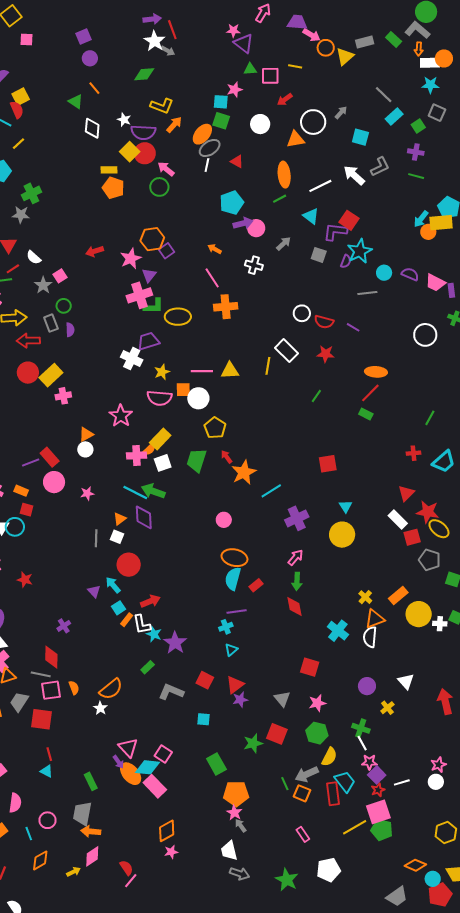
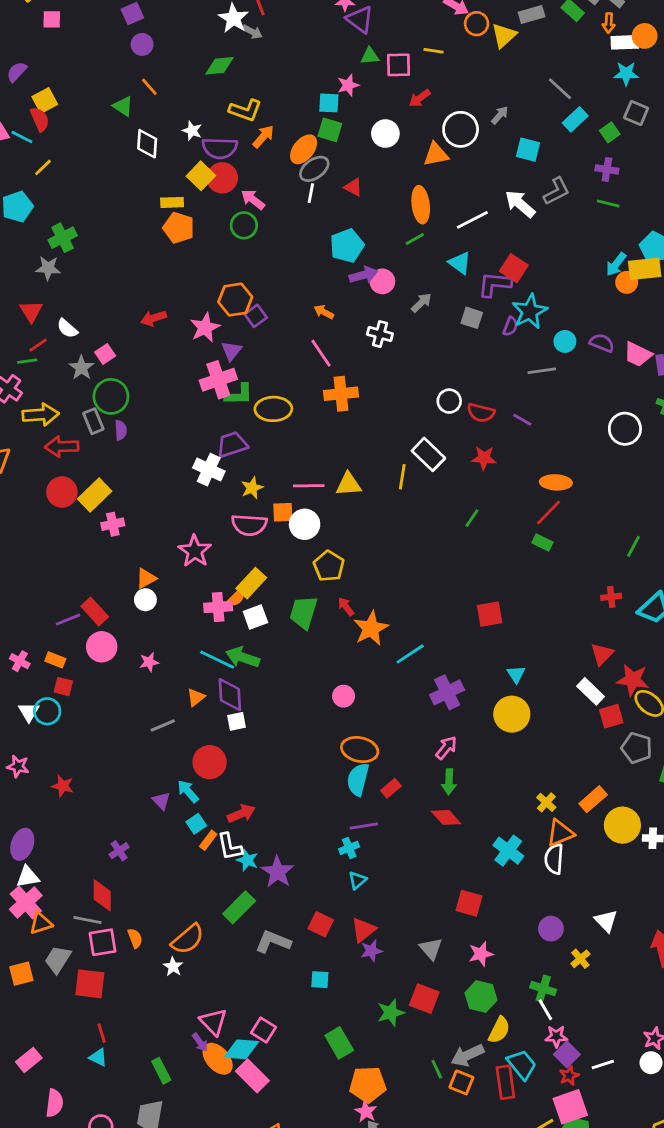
green circle: (64, 306) -> (111, 396), size x1.6
white square: (117, 537) -> (237, 721), moved, turned -32
gray line: (96, 538) -> (163, 726), turned 66
red diamond: (294, 606) -> (446, 817), turned -30
green rectangle: (148, 667) -> (239, 907), size x1.6

